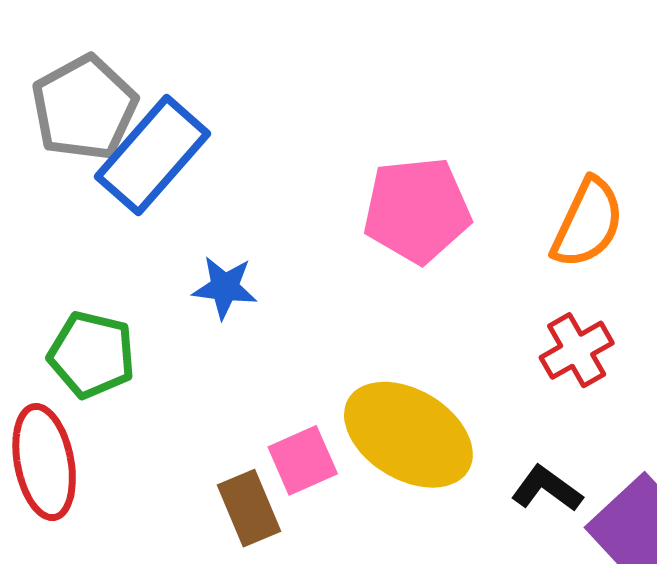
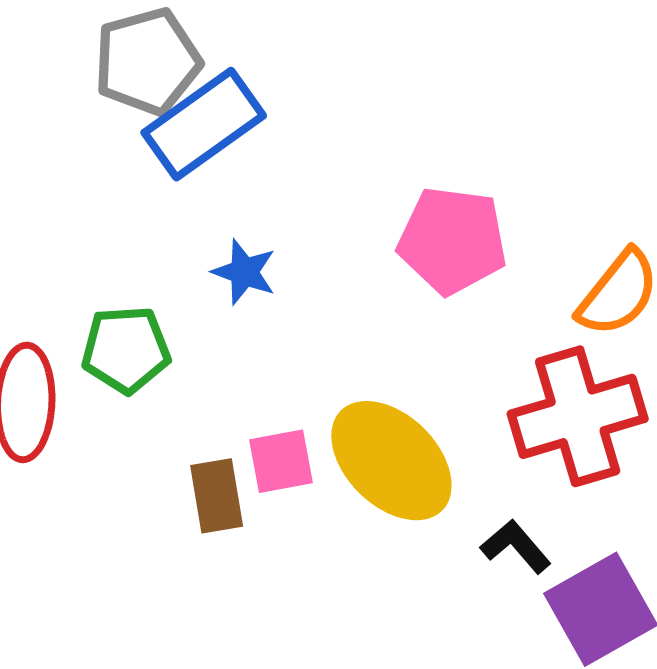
red cross: (577, 350) -> (578, 416), size x1.8
green pentagon: (92, 355) -> (126, 350), moved, turned -30

